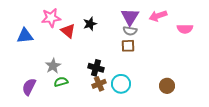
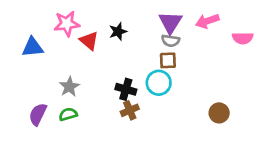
green semicircle: (61, 82) -> (68, 114), moved
cyan circle: (121, 84) -> (159, 83), moved

